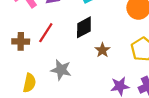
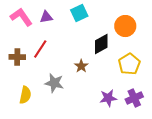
black diamond: (84, 27) -> (101, 44), moved
brown star: (102, 50) -> (81, 66), moved

